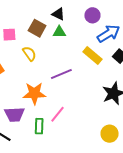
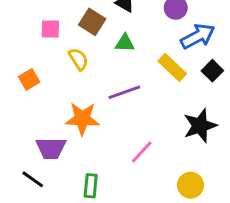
green triangle: (59, 32) -> (125, 43), moved
pink line: (57, 114) -> (142, 152), moved
green rectangle: (39, 126) -> (91, 186), moved

